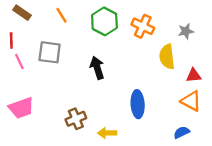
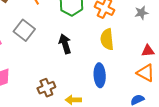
gray square: (50, 52) -> (24, 30), turned 30
yellow semicircle: (167, 57) -> (107, 39), moved

